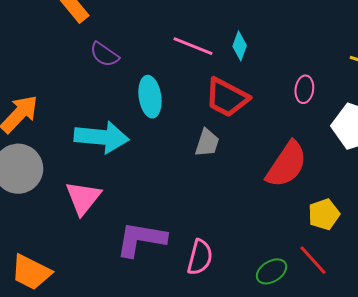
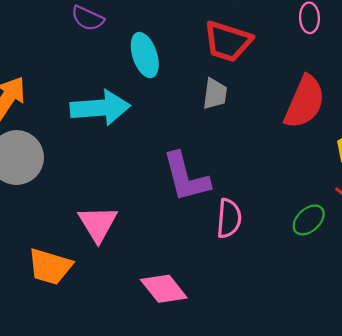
pink triangle: (83, 198) -> (98, 224), moved
purple L-shape: (141, 239) -> (186, 177), moved, turned -104

